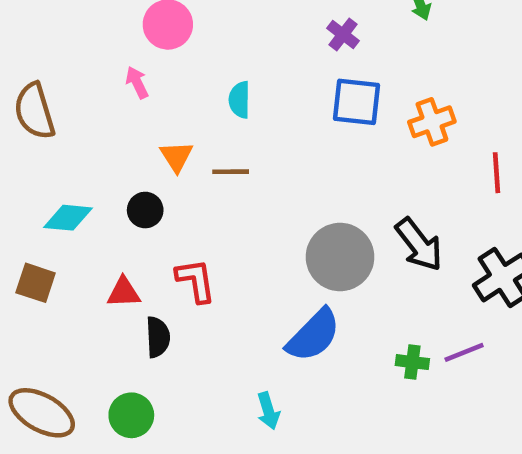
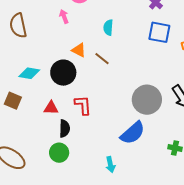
orange triangle: (176, 156) -> (79, 50), turned -35
brown line: (231, 172) -> (102, 59), turned 35
black circle: (145, 210) -> (63, 73), size x1.6
green circle: (131, 415) -> (59, 153), moved

